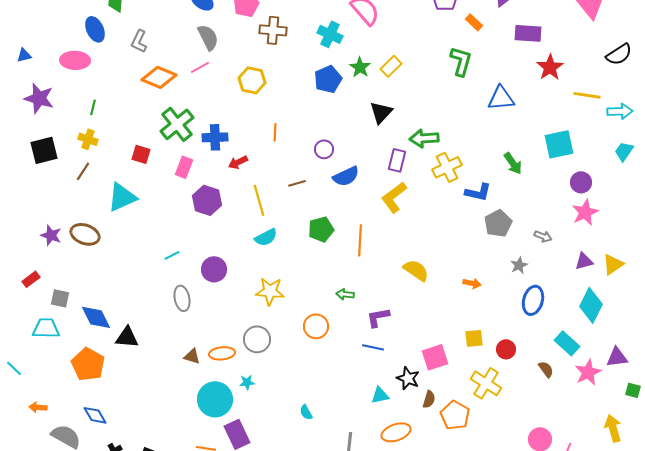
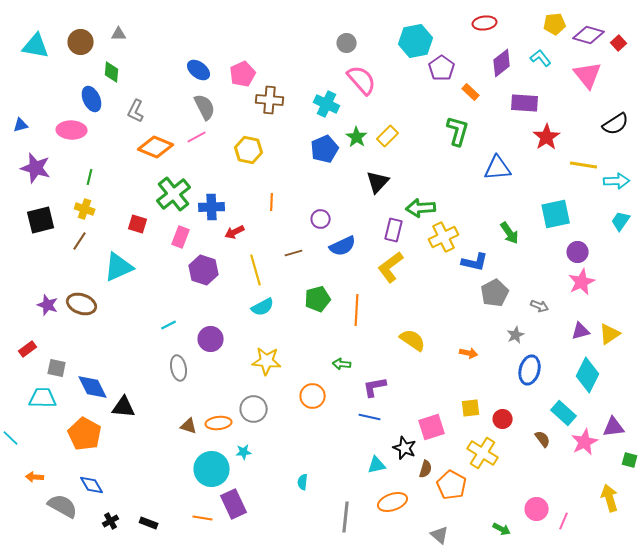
cyan semicircle: (306, 412) -> (303, 482), turned 35

